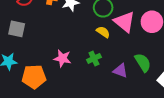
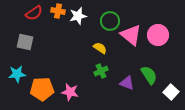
yellow semicircle: (103, 32) -> (100, 48), moved
pink star: (62, 58) -> (70, 92), moved

